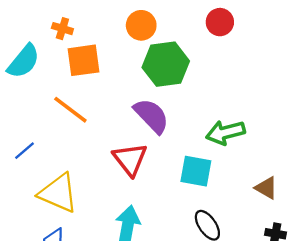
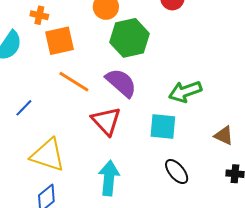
orange line: (70, 110) -> (74, 82), moved
blue line: (24, 151) -> (24, 108), moved

